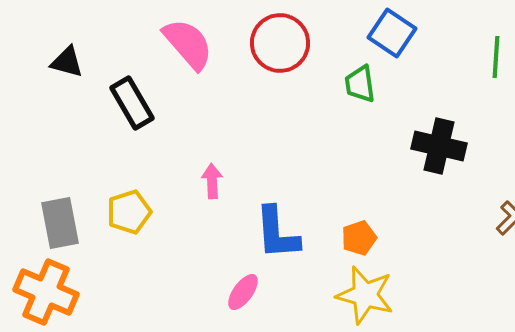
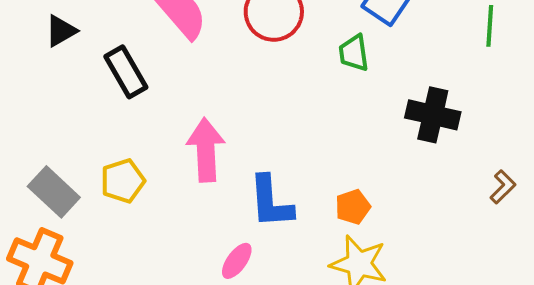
black triangle: (67, 62) -> (61, 31), turned -45
pink arrow: (212, 181) -> (206, 150), size x1.8
gray rectangle: (60, 223) -> (54, 192), turned -36

